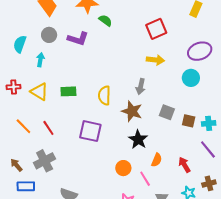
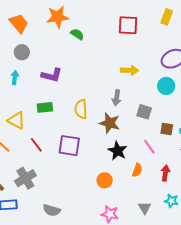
red square: (156, 29) -> (128, 25), moved, turned 30
purple L-shape: (78, 39) -> (52, 75), moved
yellow triangle: (39, 92) -> (16, 120), moved
gray square: (167, 112) -> (144, 112), moved
red line: (48, 128) -> (36, 145), moved
red arrow: (184, 165) -> (165, 173), turned 42
pink line: (145, 179) -> (149, 147), moved

